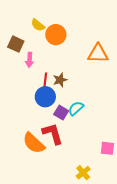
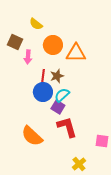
orange circle: (56, 35) -> (53, 45), moved
orange triangle: (98, 54) -> (76, 53), moved
cyan semicircle: (76, 108) -> (62, 95), moved
red L-shape: (53, 134) -> (67, 127), moved

